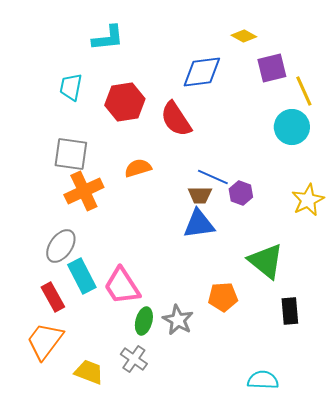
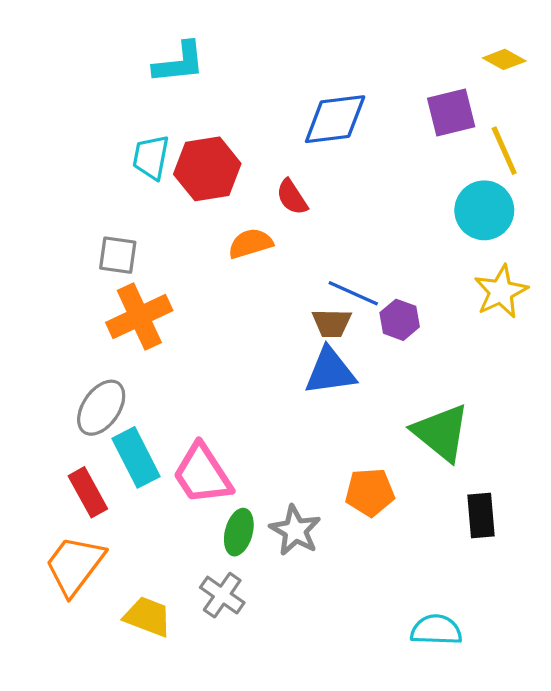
yellow diamond: (244, 36) -> (504, 59), moved
cyan trapezoid: (71, 87) -> (151, 157), moved
red semicircle: (176, 119) -> (292, 197), size x0.6
gray square: (71, 154) -> (118, 255), size x0.7
orange semicircle: (138, 168) -> (250, 244), moved
yellow star: (308, 200) -> (501, 292), moved

